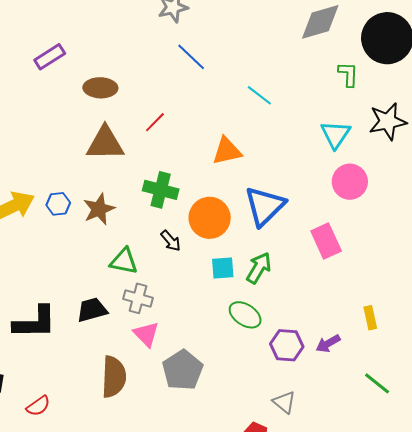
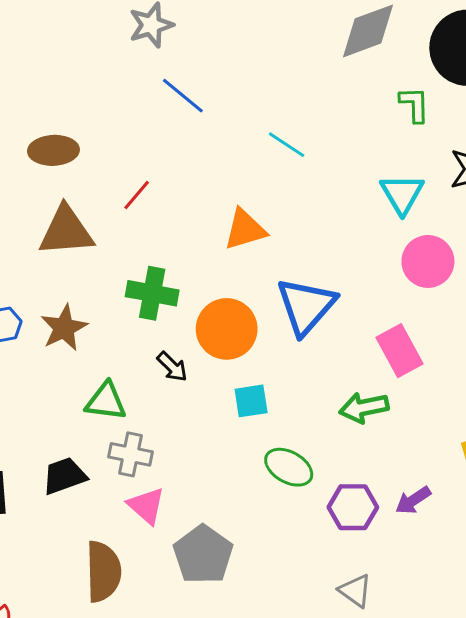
green arrow: (259, 268) -> (364, 408), moved, turned -128

